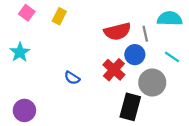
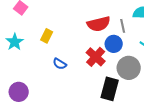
yellow rectangle: (59, 16) -> (47, 36), moved

